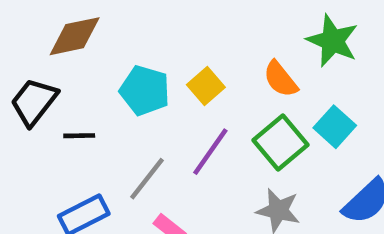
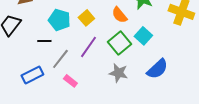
black line: (79, 136) -> (44, 41), moved

